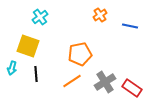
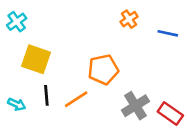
cyan cross: (40, 17) -> (17, 22), moved
cyan arrow: (12, 68) -> (17, 104), moved, turned -80
orange line: (72, 81) -> (76, 99), moved

